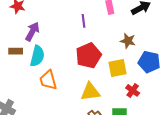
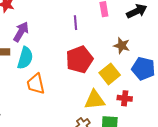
yellow square: (118, 68) -> (110, 74), turned -30
red cross: (133, 90) -> (125, 98), turned -32
yellow triangle: (90, 92) -> (95, 100), moved

